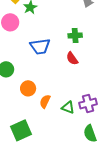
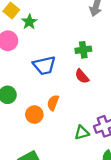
orange semicircle: (45, 101) -> (53, 103), moved
green triangle: (68, 107) -> (82, 133), turned -32

